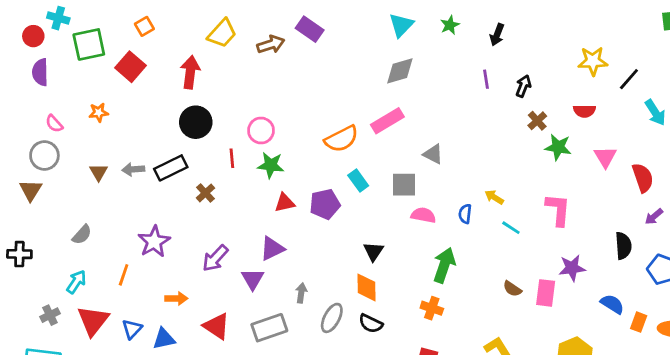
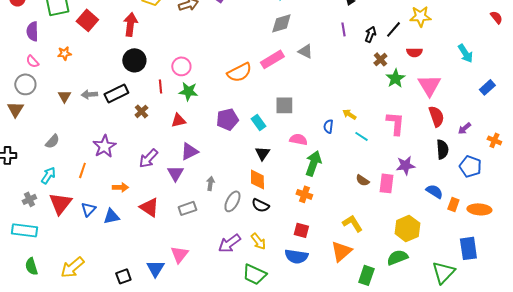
purple semicircle: (40, 72) -> (32, 31), moved
black line: (629, 79) -> (393, 29), moved
green star: (558, 147) -> (395, 78), turned 30
gray triangle: (433, 154) -> (305, 51), moved
pink triangle: (605, 157) -> (429, 85), size x1.4
red semicircle: (643, 178) -> (436, 116), moved
cyan rectangle: (358, 180) -> (258, 122), moved
red triangle: (285, 203) -> (178, 120), moved
pink semicircle: (423, 215) -> (298, 139), moved
gray rectangle: (269, 328) -> (187, 208), size x0.7

